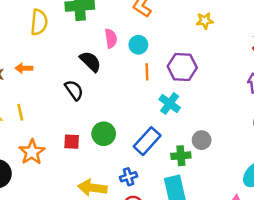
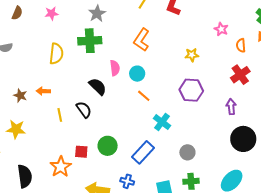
purple hexagon: (182, 67) -> (191, 90), moved
orange line: (147, 72) -> (144, 96), turned -48
yellow line: (20, 112) -> (60, 115), moved
orange star: (32, 152) -> (61, 167), moved
green cross: (181, 156) -> (191, 181), moved
blue cross: (128, 177) -> (127, 181), turned 32

